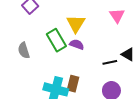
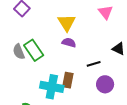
green rectangle: (56, 40) -> (34, 50), moved
black line: (110, 62) -> (94, 64), moved

